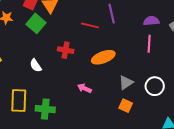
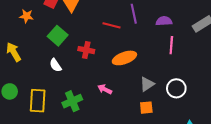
purple semicircle: (151, 21) -> (164, 21), moved
green square: (36, 23) -> (58, 36), moved
orange square: (126, 106) -> (146, 108), turned -32
green cross: (45, 109) -> (72, 101), moved, turned -30

